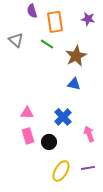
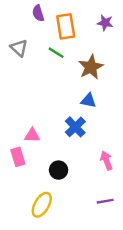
blue cross: (63, 117) -> (75, 127), moved
pink rectangle: (28, 136) -> (18, 157), moved
yellow ellipse: (61, 171) -> (42, 205), moved

